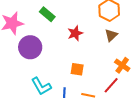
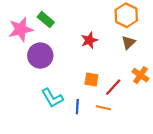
green rectangle: (47, 14) -> (46, 20), moved
red line: (111, 85) -> (113, 87), moved

